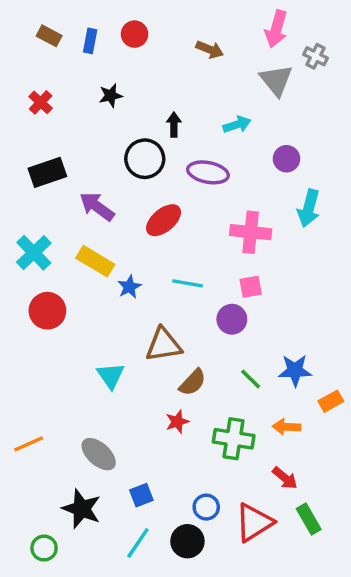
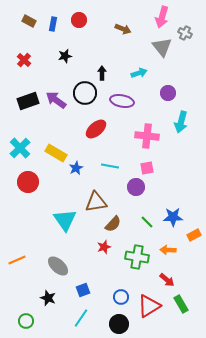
purple arrow: (97, 207) -> (56, 100), moved
cyan triangle: (111, 376) -> (65, 220), size x1.4
black star: (82, 509) -> (48, 298), size x0.7
black circle: (187, 541) -> (119, 324), moved

